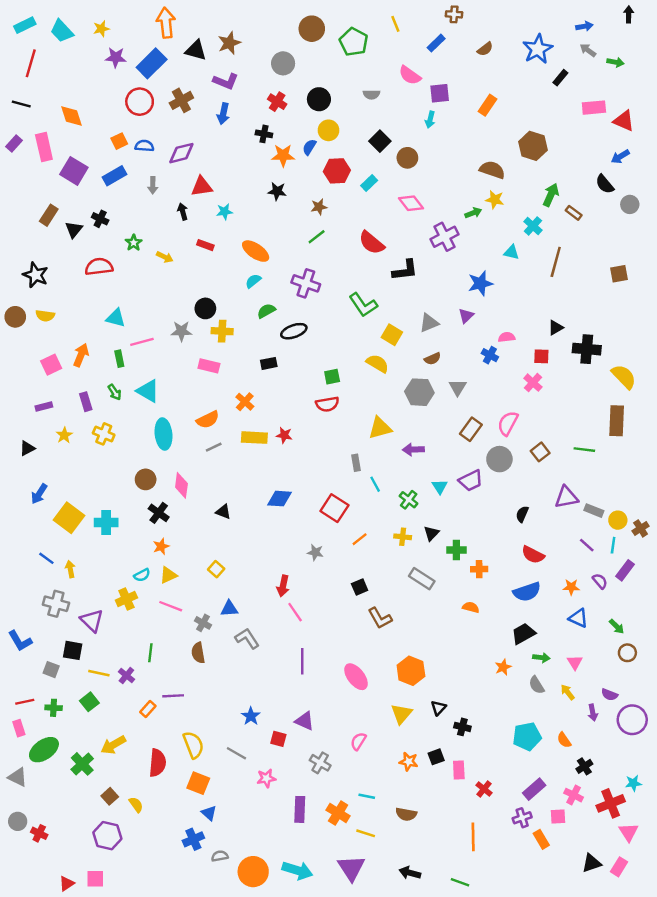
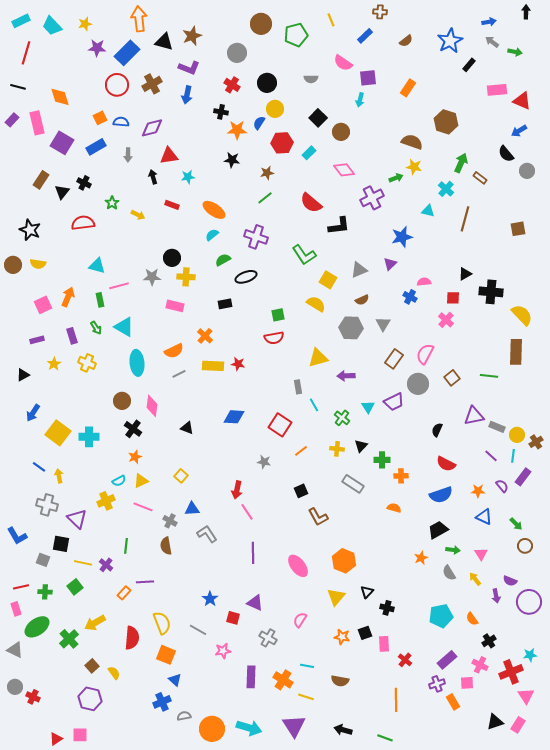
green pentagon: (354, 42) -> (296, 35), turned 30

